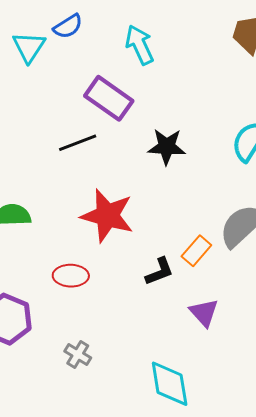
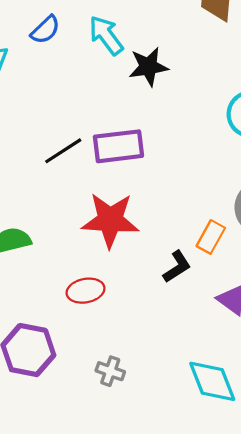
blue semicircle: (68, 26) -> (45, 30), moved
purple rectangle: (109, 98) -> (118, 146), moved, turned -30
black star: (167, 147) -> (148, 67), moved

